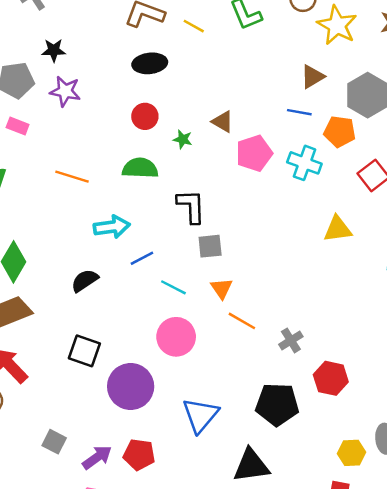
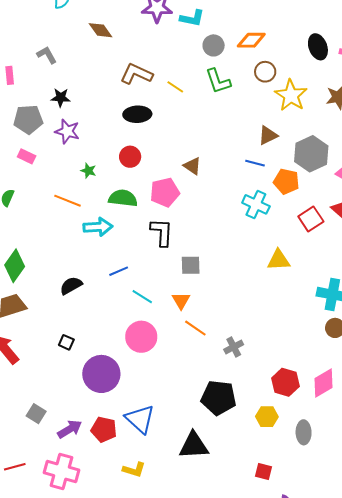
green star: (183, 139) -> (88, 171), moved
pink pentagon: (254, 153) -> (165, 192), moved
cyan arrow: (112, 227) -> (98, 227), moved
gray square: (210, 246) -> (191, 265), moved
black square: (84, 351) -> (66, 342), size x0.6
red hexagon: (331, 378) -> (285, 382), moved
blue triangle: (200, 415) -> (140, 419), moved, turned -32
yellow hexagon: (351, 453) -> (267, 417), moved

